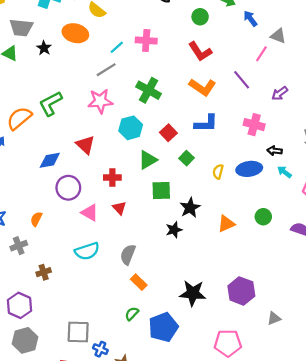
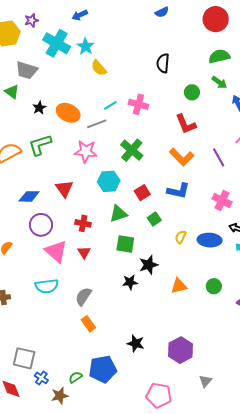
orange ellipse: (75, 33) -> (68, 113), moved
black star: (44, 48) -> (39, 108), moved
pink triangle: (90, 213) -> (56, 251), size x1.4
black star: (193, 293) -> (136, 343), size x0.7
green semicircle: (132, 314) -> (75, 377), moved
gray triangle: (274, 318) -> (205, 381), turned -40

